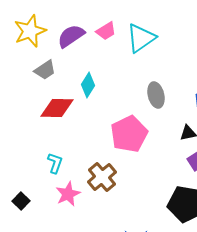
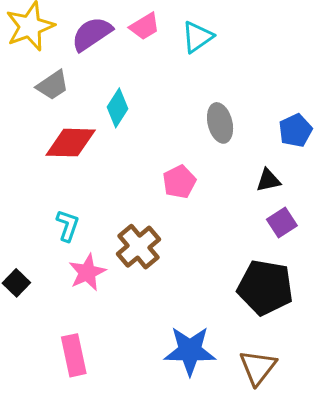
cyan triangle: (141, 38) -> (197, 37), size x0.7
pink pentagon: (129, 134) -> (179, 182), size x0.6

